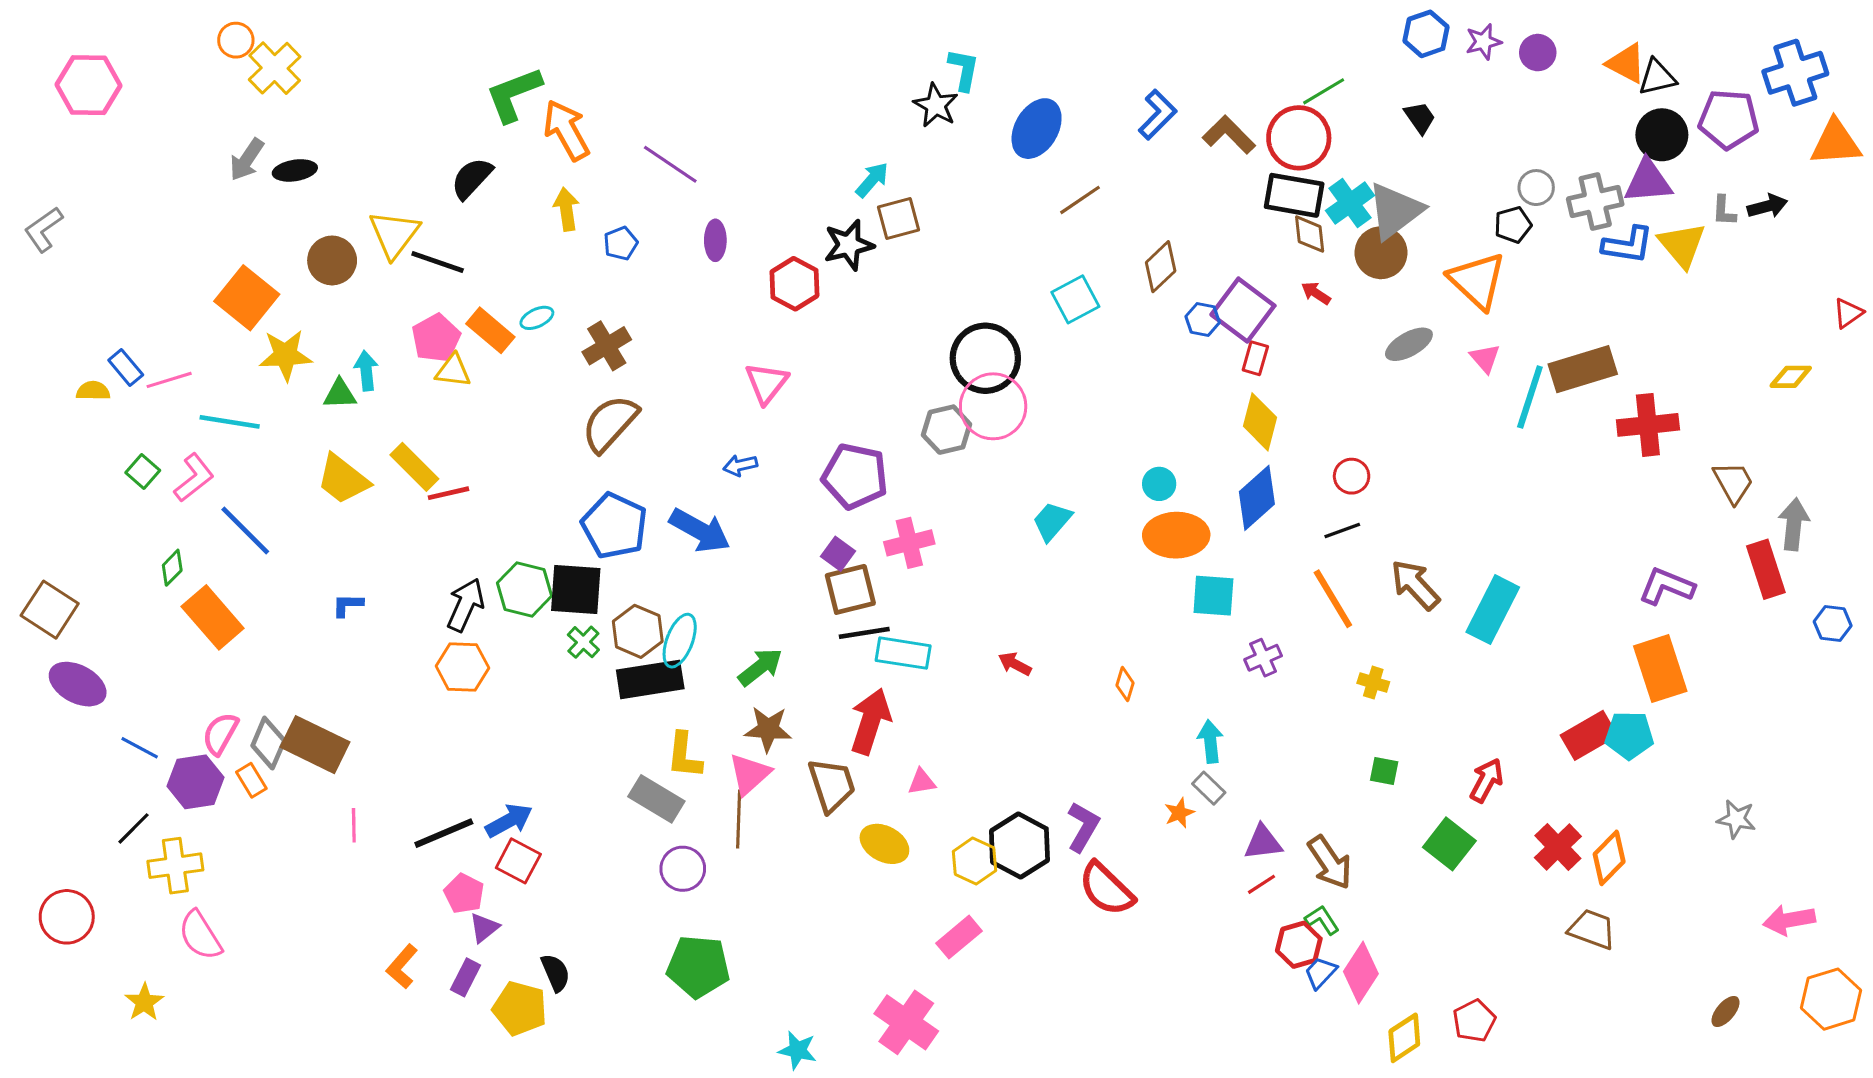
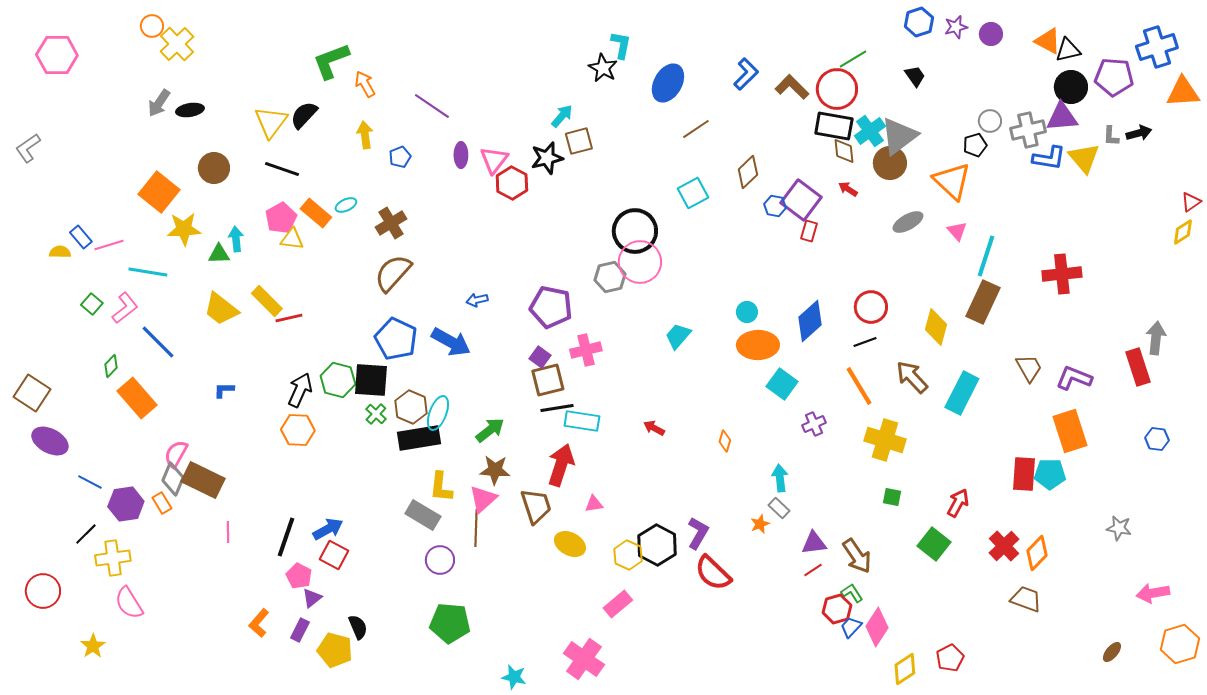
orange arrow: (566, 130) -> (365, 84), size x0.7
yellow triangle: (394, 234) -> (271, 122), moved
brown rectangle: (1583, 369) -> (983, 302), moved, turned -48
yellow diamond: (1791, 377) -> (1183, 232), moved, turned -32
pink triangle: (767, 383) -> (494, 160), moved
yellow diamond: (1260, 422) -> (936, 327), moved
red circle: (1352, 476) -> (871, 307), size x1.4
brown trapezoid: (1733, 482) -> (1029, 368), moved
cyan square: (1213, 596) -> (782, 384), turned 32
blue hexagon: (1833, 624) -> (1157, 439), moved
yellow cross: (1373, 683) -> (885, 440), size x2.0
pink semicircle: (220, 734) -> (176, 454), moved
red rectangle: (1589, 735) -> (1024, 474), turned -56
black line: (444, 833) -> (286, 537), turned -48

